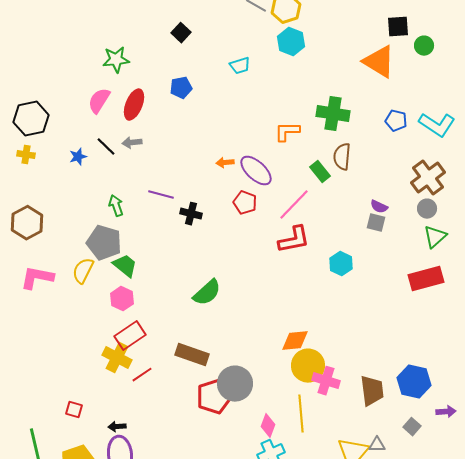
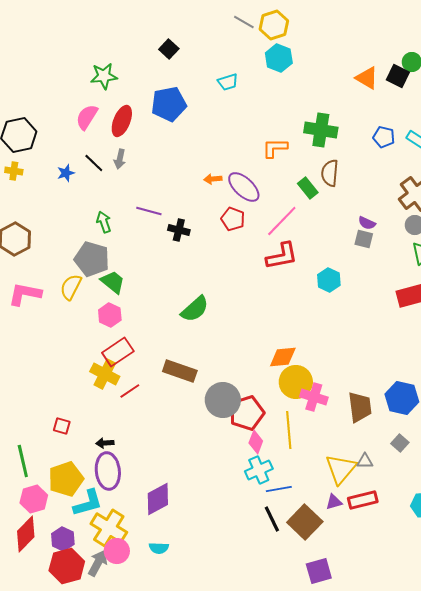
black square: (398, 27) -> (398, 76), moved, turned 30
orange triangle: (379, 62) -> (367, 78), size x0.7
blue pentagon: (181, 88) -> (169, 104), size x1.6
gray arrow: (132, 143) -> (120, 159), turned -72
red pentagon: (214, 397) -> (247, 413), moved

